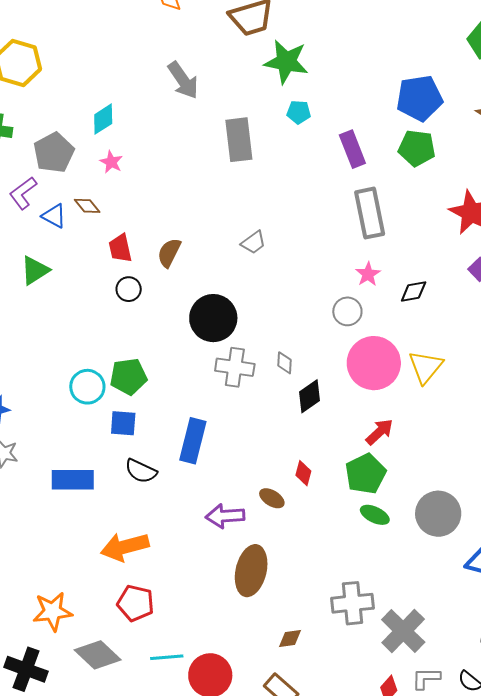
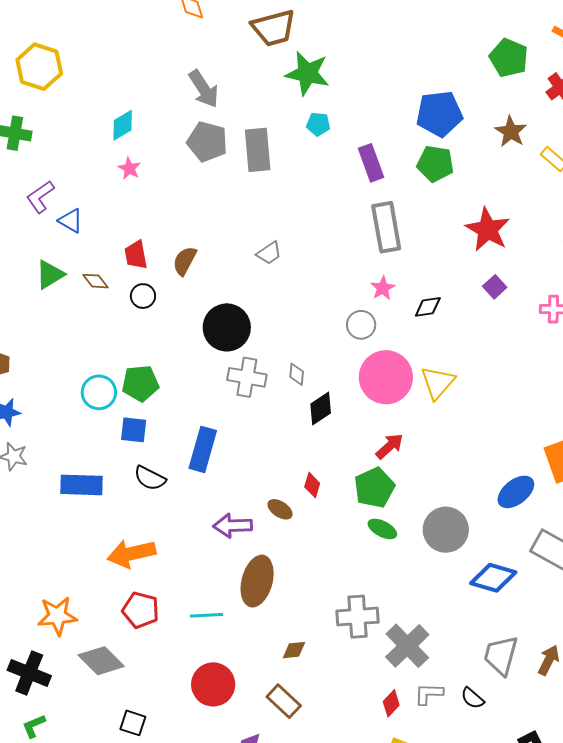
gray pentagon: (54, 153) -> (207, 142), moved, turned -30
brown diamond: (87, 206) -> (95, 281), moved
cyan line: (167, 657) -> (207, 615), moved

